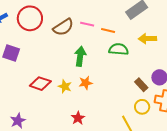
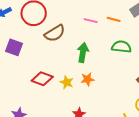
brown semicircle: (63, 27) -> (55, 33), moved
orange line: (108, 31) -> (114, 19), moved

